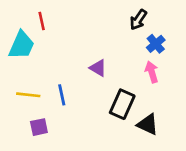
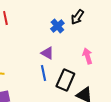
blue cross: (156, 44) -> (57, 26), moved
blue line: (62, 95) -> (43, 73), moved

